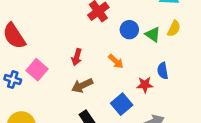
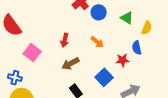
yellow semicircle: (174, 29) -> (147, 28), moved
blue circle: (129, 30) -> (99, 12), moved
blue cross: (13, 80) -> (15, 78), moved

